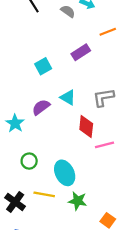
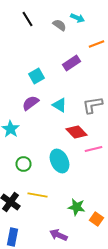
purple semicircle: (41, 107) -> (30, 103), moved
red diamond: (86, 127) -> (76, 132), turned -50
cyan ellipse: (65, 173) -> (60, 161), moved
green star: (78, 201) -> (76, 207), moved

